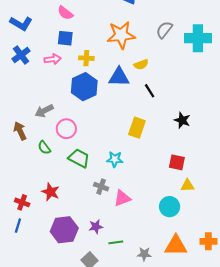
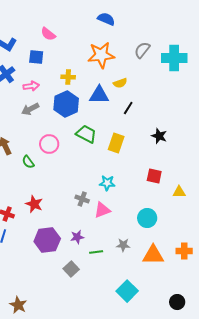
blue square: (65, 38) -> (36, 57), moved
pink arrow: (53, 59) -> (31, 86), moved
black line: (150, 91) -> (128, 108), turned 64
gray arrow: (44, 111) -> (30, 109), moved
green trapezoid: (79, 158) -> (86, 134), moved
cyan star: (115, 159) -> (107, 183), moved
yellow triangle: (187, 186) -> (179, 192), moved
gray star: (144, 254) -> (123, 245), moved

